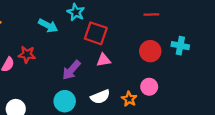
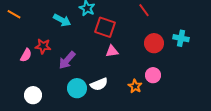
red line: (151, 14) -> (144, 10), moved, turned 56
purple arrow: (71, 70) -> (67, 60), moved
white semicircle: (100, 97) -> (99, 84), moved

